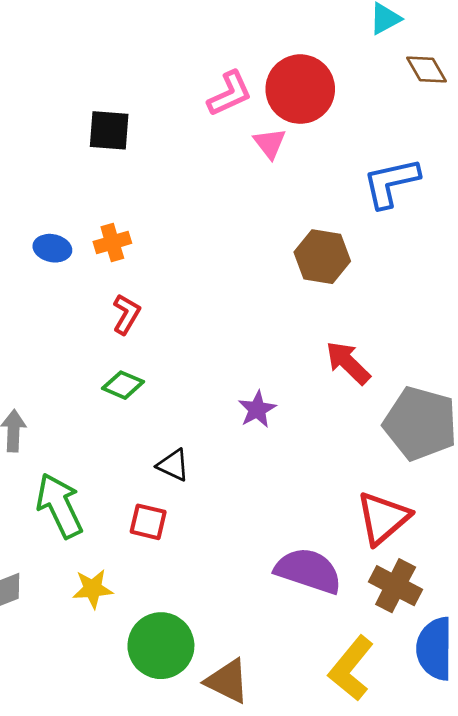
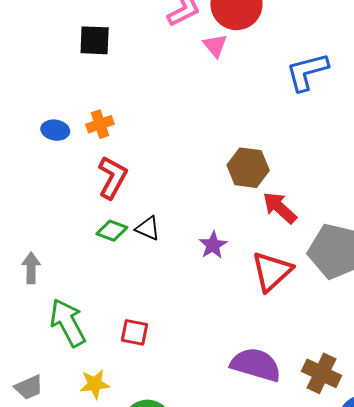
brown hexagon: (322, 257) -> (248, 168), moved
red L-shape: (126, 314) -> (112, 177), size x1.4
black triangle: (173, 465) -> (148, 228), moved
red triangle: (383, 518) -> (272, 271), moved

